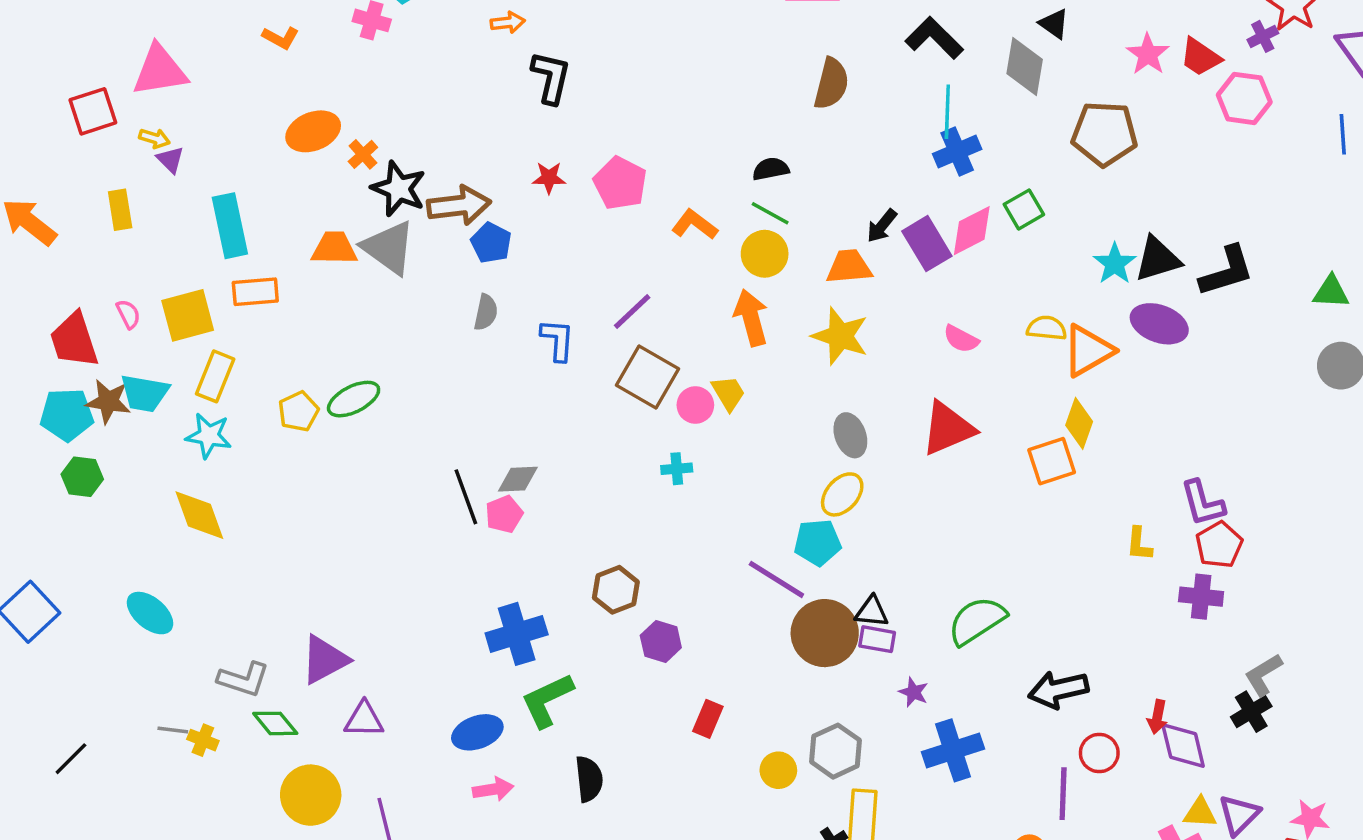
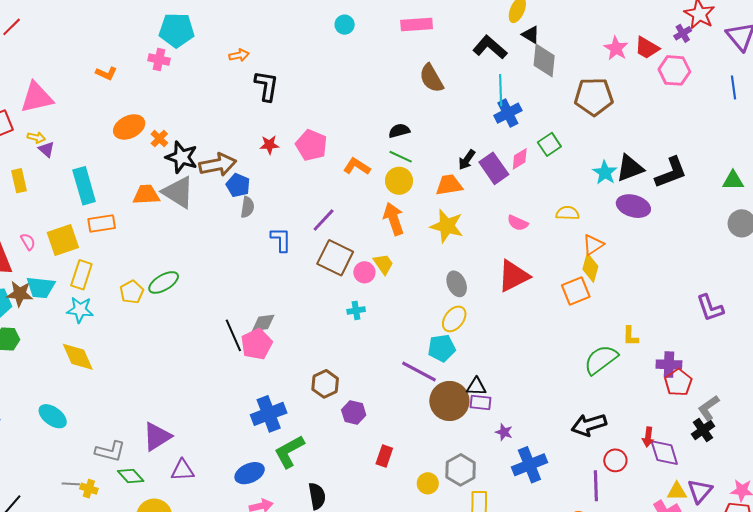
black triangle: (1054, 24) -> (531, 35), moved
brown semicircle: (831, 84) -> (431, 78), turned 140
pink diamond: (972, 231) -> (520, 159), size x0.7
gray semicircle: (486, 312) -> (247, 207), moved
orange triangle: (1088, 351) -> (593, 245), moved, size x0.7
purple L-shape: (1203, 503) -> (710, 308), moved
pink pentagon: (504, 514) -> (257, 344), size x1.4
red pentagon: (1219, 545) -> (678, 382), moved
green semicircle: (977, 621) -> (601, 360), moved

